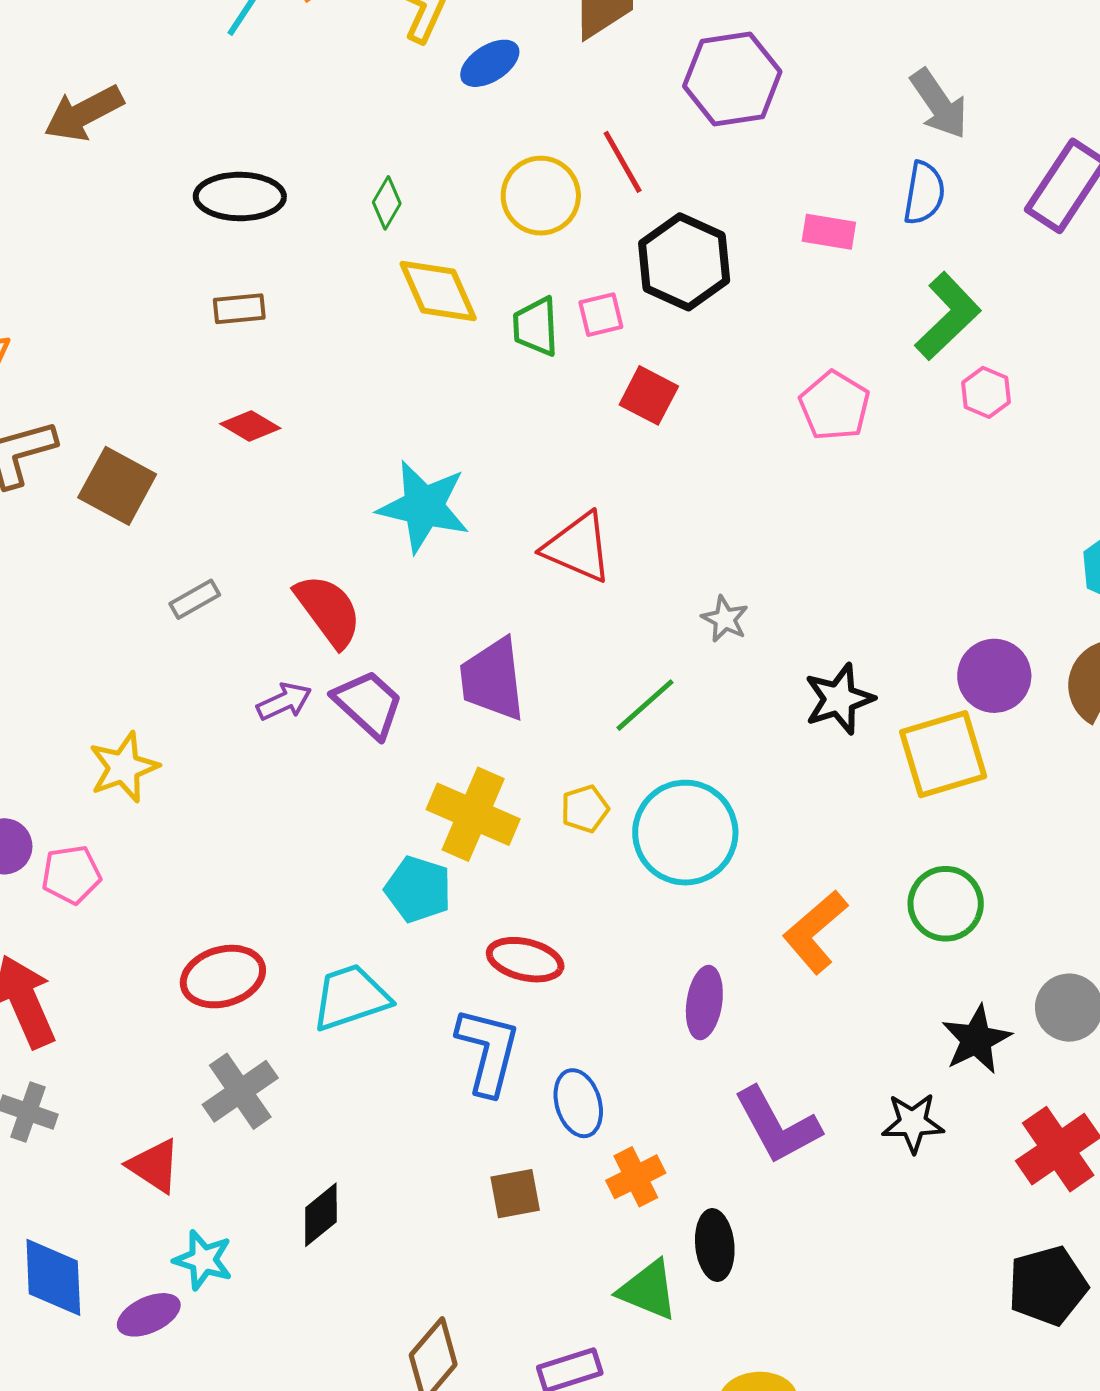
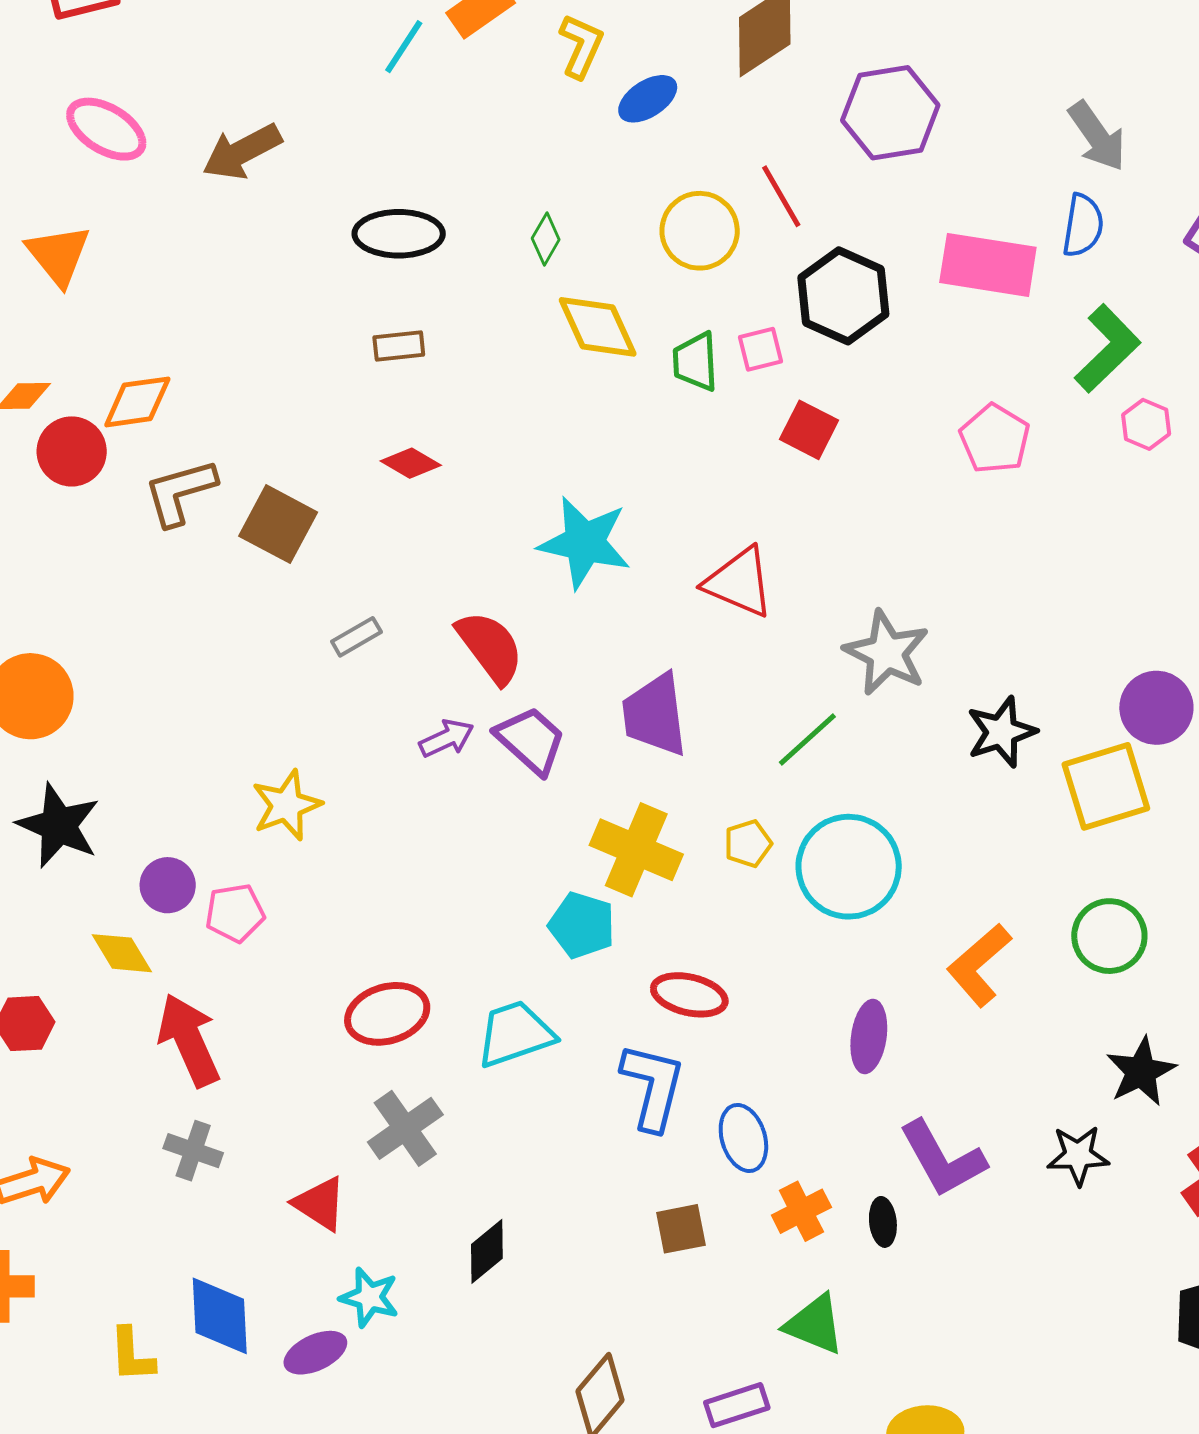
pink rectangle: (829, 232) -> (988, 265), size x1.8
gray star: (725, 619) -> (887, 653), size x1.8
black ellipse: (715, 1245) -> (883, 1222), moved, size x0.7

